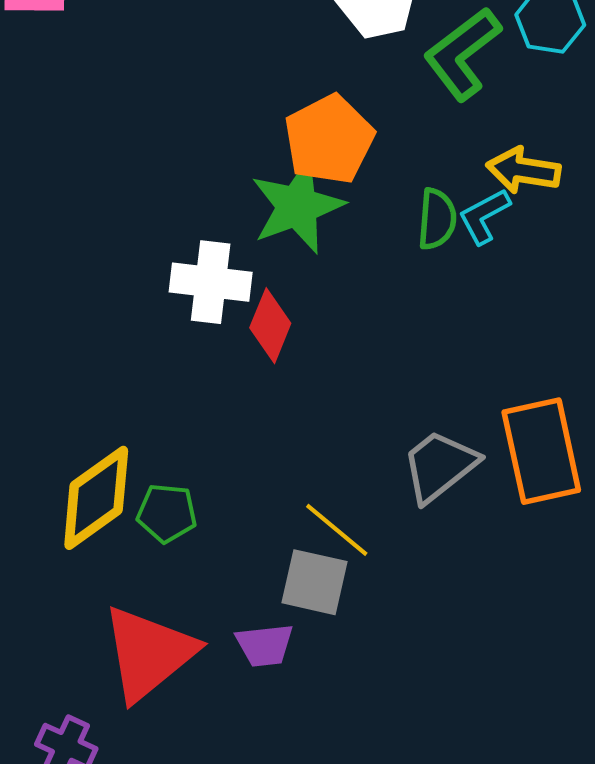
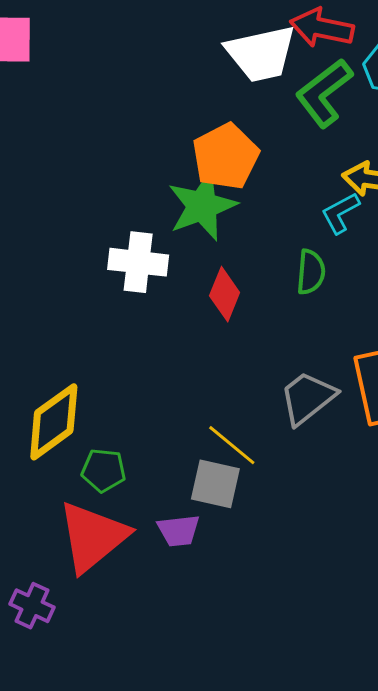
green semicircle: (437, 219) -> (311, 272), moved
red diamond: (270, 326) -> (225, 294), moved
green pentagon: (167, 513) -> (104, 470), moved

